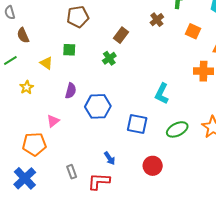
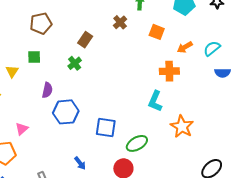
yellow triangle: (46, 63) -> (12, 71), turned 32
purple semicircle: (71, 91) -> (47, 90), moved
cyan L-shape: (162, 94) -> (155, 101), moved
green ellipse: (177, 129) -> (137, 143), moved

